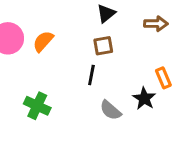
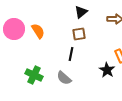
orange semicircle: (43, 41) -> (38, 31), turned 105
gray semicircle: (111, 110) -> (64, 78), moved

